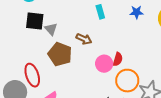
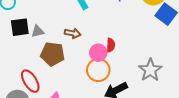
gray triangle: (51, 29) -> (38, 31), turned -48
orange circle: (127, 81) -> (98, 70), moved

